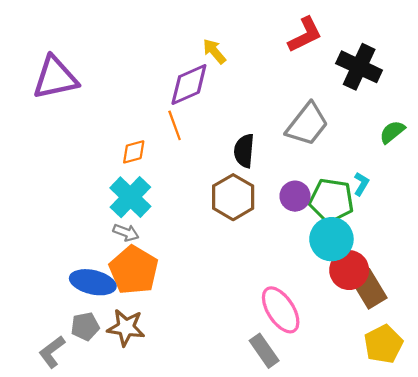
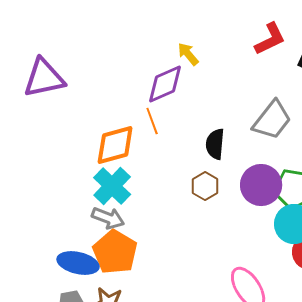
orange diamond: (134, 152) -> (115, 145), size x1.8
purple circle: (295, 196) -> (261, 185), size x1.5
brown hexagon: (233, 197) -> (205, 186), size x0.7
gray arrow: (126, 233) -> (108, 218), size x1.4

